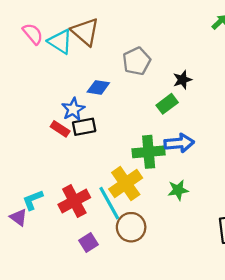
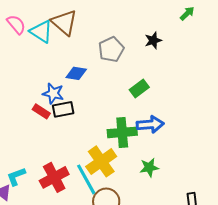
black star: (182, 80) -> (153, 40), moved
blue star: (73, 109) -> (53, 93), turned -30

